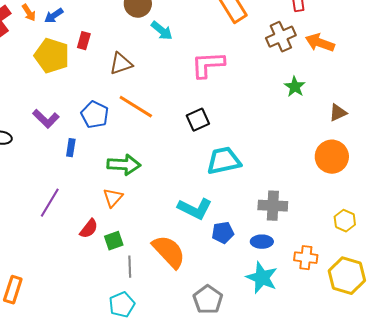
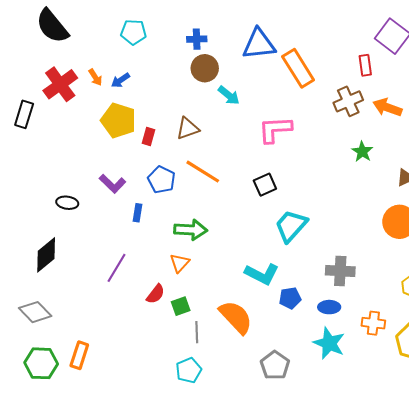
red rectangle: (84, 41) -> (149, 136), moved
cyan trapezoid: (224, 161) -> (291, 226), turned -36

